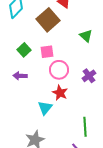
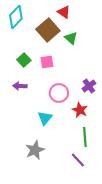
green triangle: (86, 36) -> (71, 38), moved
pink circle: (59, 70) -> (59, 93), moved
red star: (60, 93) -> (80, 110), moved

